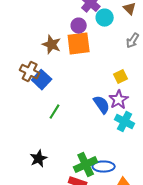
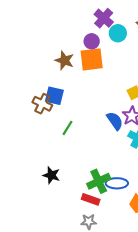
brown cross: (30, 72) -> (42, 104), moved
blue square: (42, 80) -> (54, 96), turned -30
black star: (39, 159) -> (51, 175), turned -30

